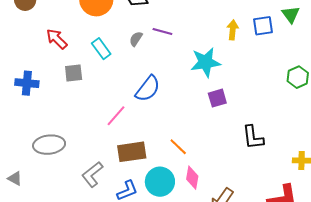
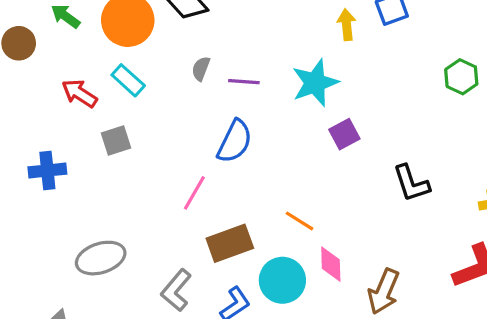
purple line: (162, 31) -> (244, 82), moved
cyan rectangle: (101, 49) -> (128, 80), moved

